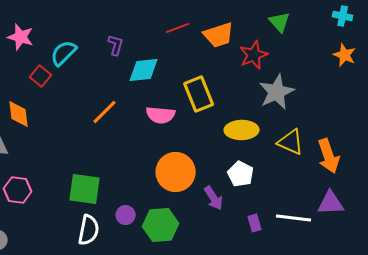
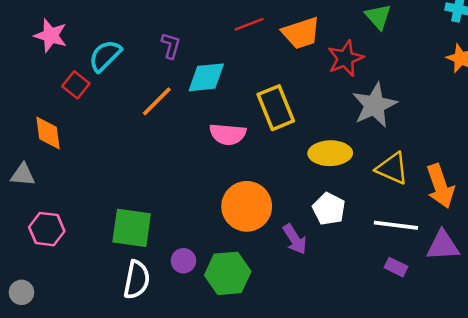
orange line: (105, 112) -> (157, 101), moved
white line: (294, 218) -> (396, 225), moved
purple rectangle: (255, 223) -> (396, 267), moved, turned -48

